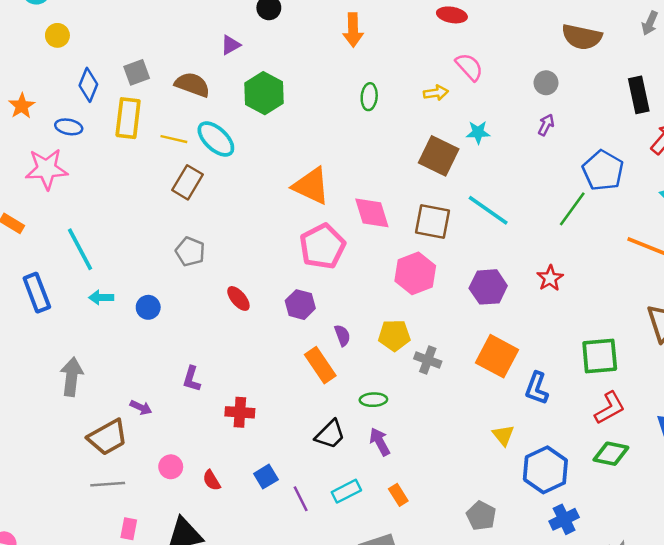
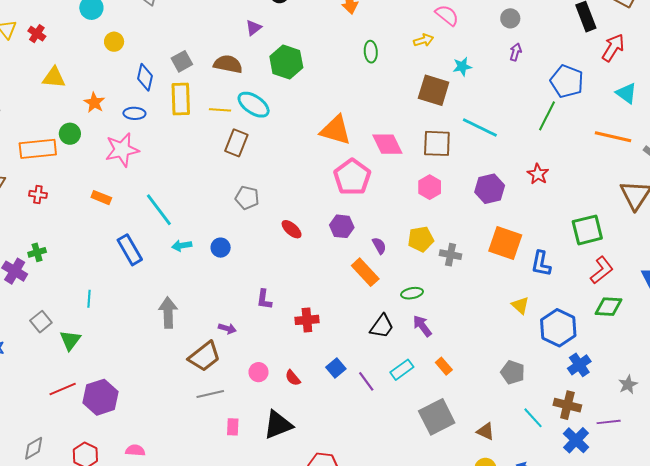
pink hexagon: (415, 273) -> (430, 187), size x0.7

